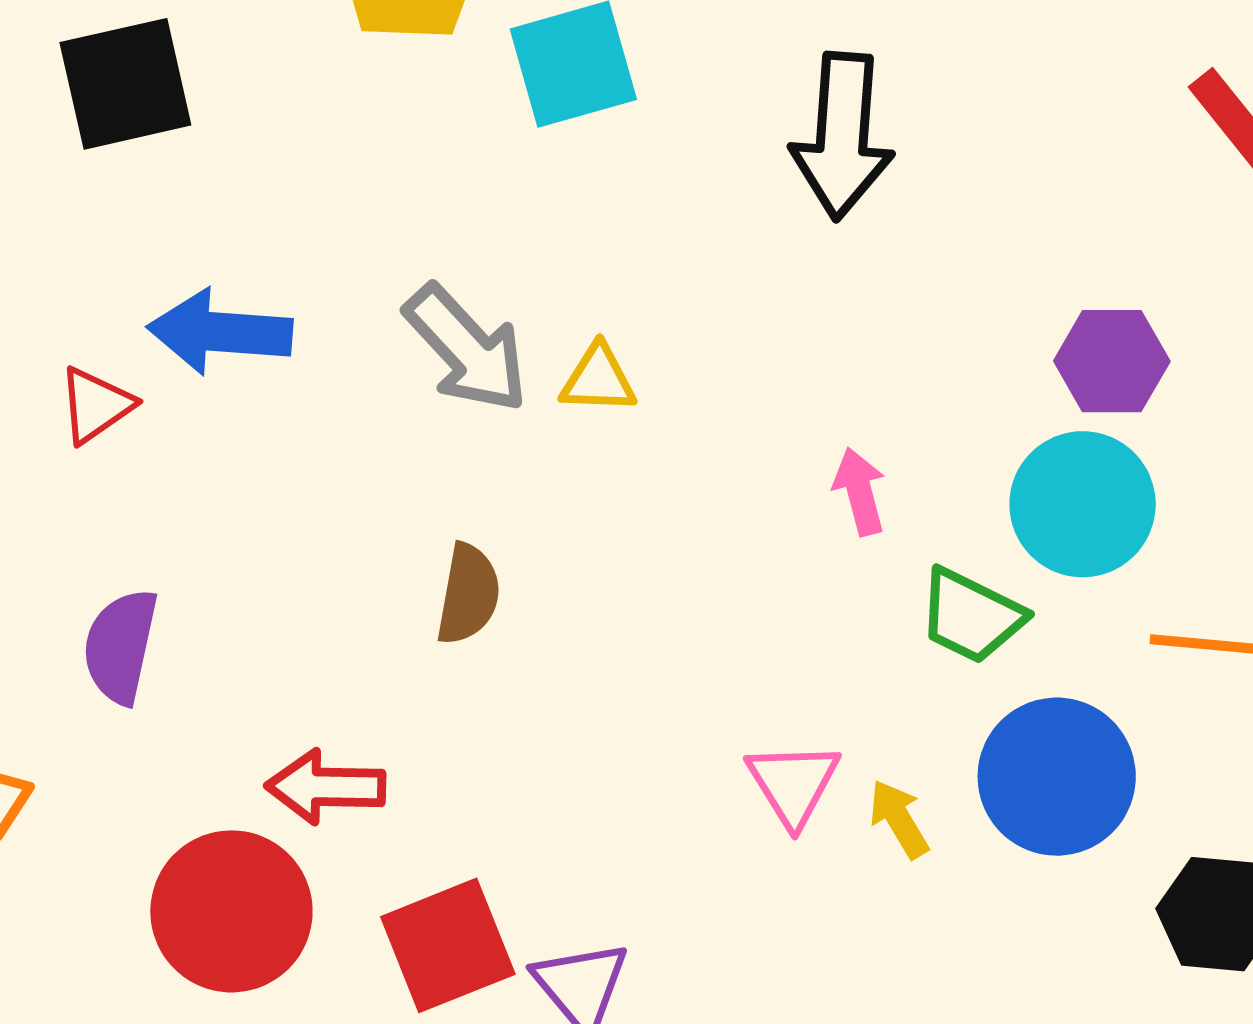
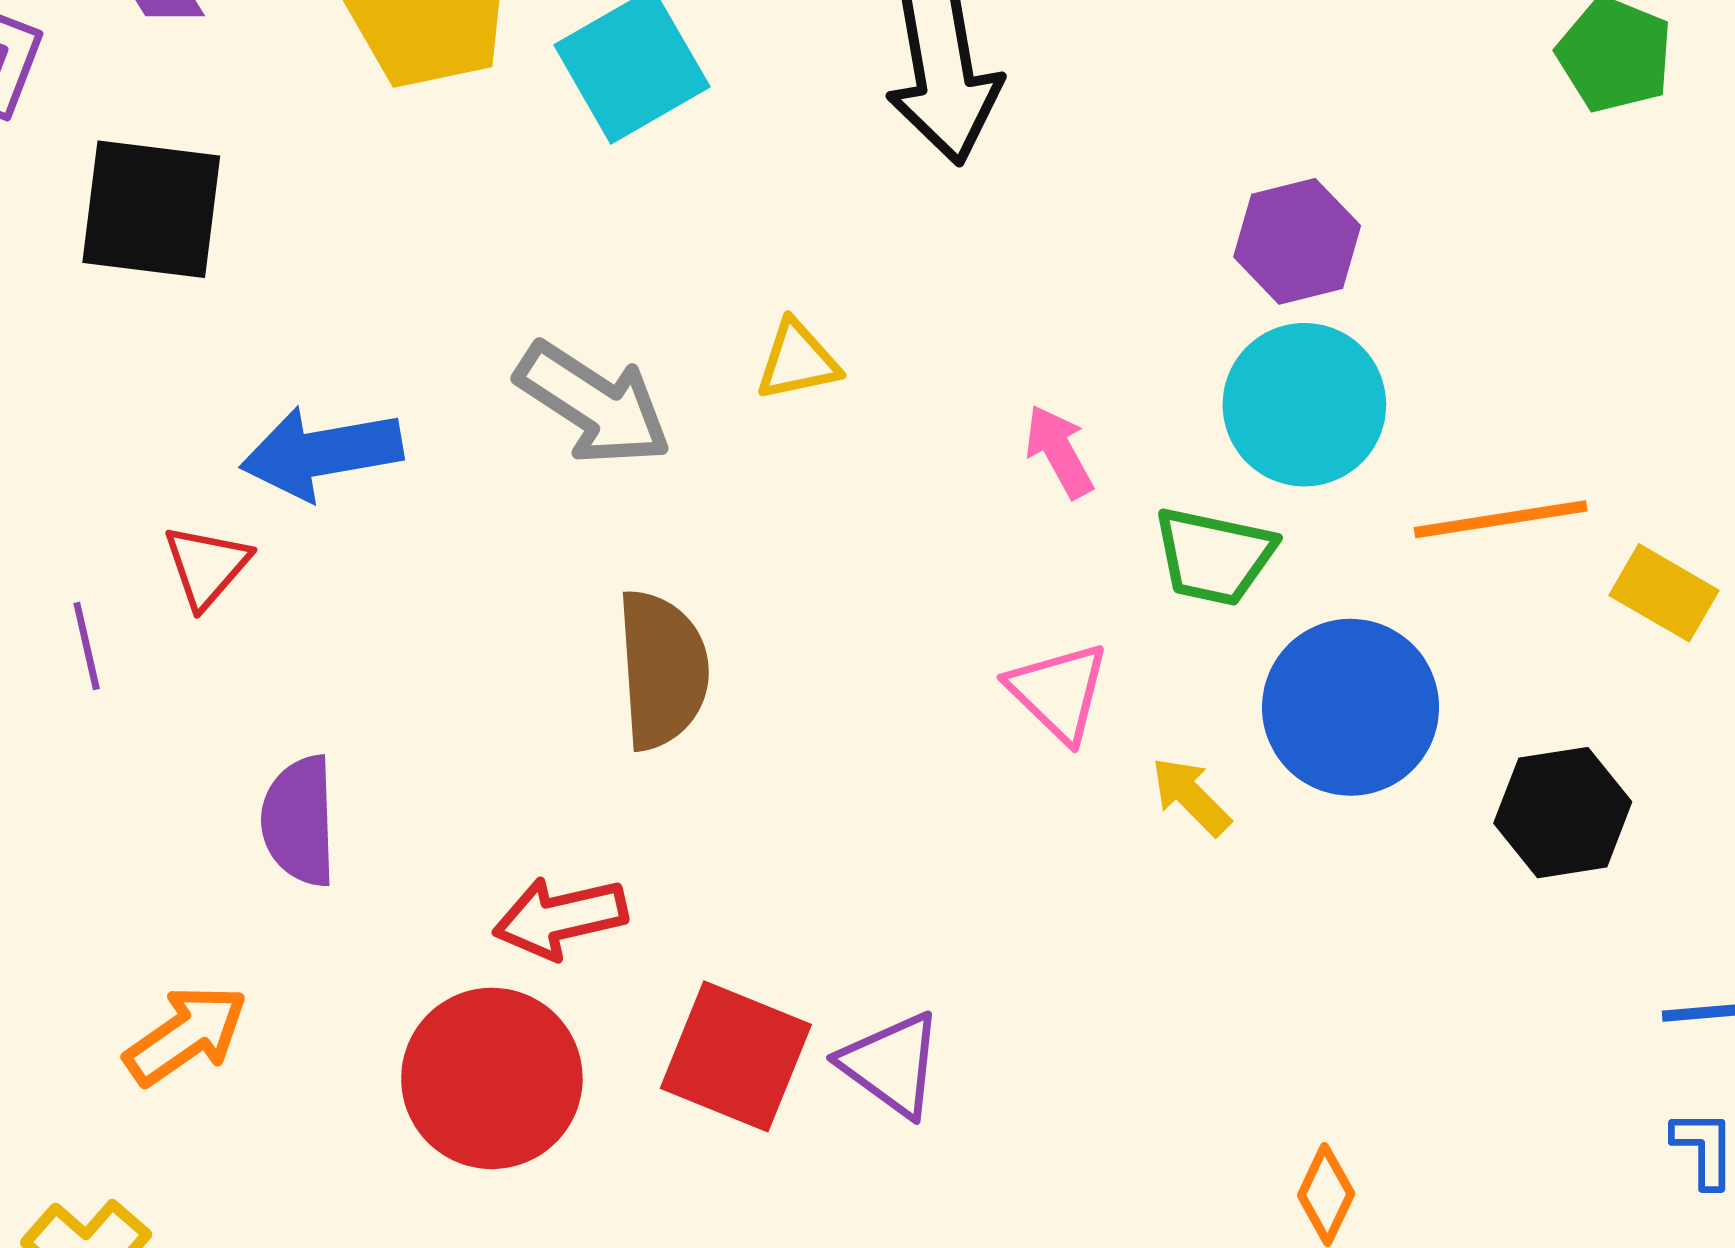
black square: (125, 84) -> (151, 209), turned 34
yellow triangle: (598, 379) -> (798, 361), moved
brown semicircle: (468, 594) -> (662, 670), size x1.4
pink triangle: (793, 784) -> (1058, 692), moved
red square: (448, 945) -> (736, 1056), turned -32

